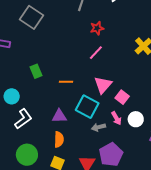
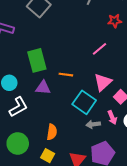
red star: (97, 28) -> (115, 21), moved
green rectangle: (36, 71) -> (37, 60), size x1.6
purple triangle: (59, 116) -> (43, 88), moved

